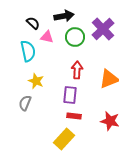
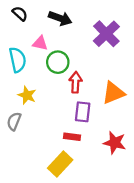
black arrow: (64, 16) -> (60, 18), turned 30
black semicircle: (33, 23) -> (20, 14), moved
green circle: (75, 37) -> (58, 62), moved
purple rectangle: (70, 95) -> (83, 112), moved

